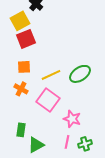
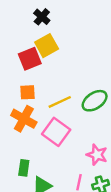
yellow square: (20, 21) -> (47, 46), moved
orange cross: (21, 89) -> (24, 119), size x1.5
pink star: (72, 119) -> (97, 155), moved

